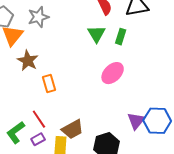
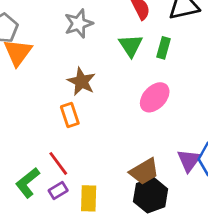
gray star: (38, 17) -> (79, 24), moved
brown star: (28, 61) -> (81, 81), moved
brown trapezoid: (73, 129) -> (144, 171), moved

